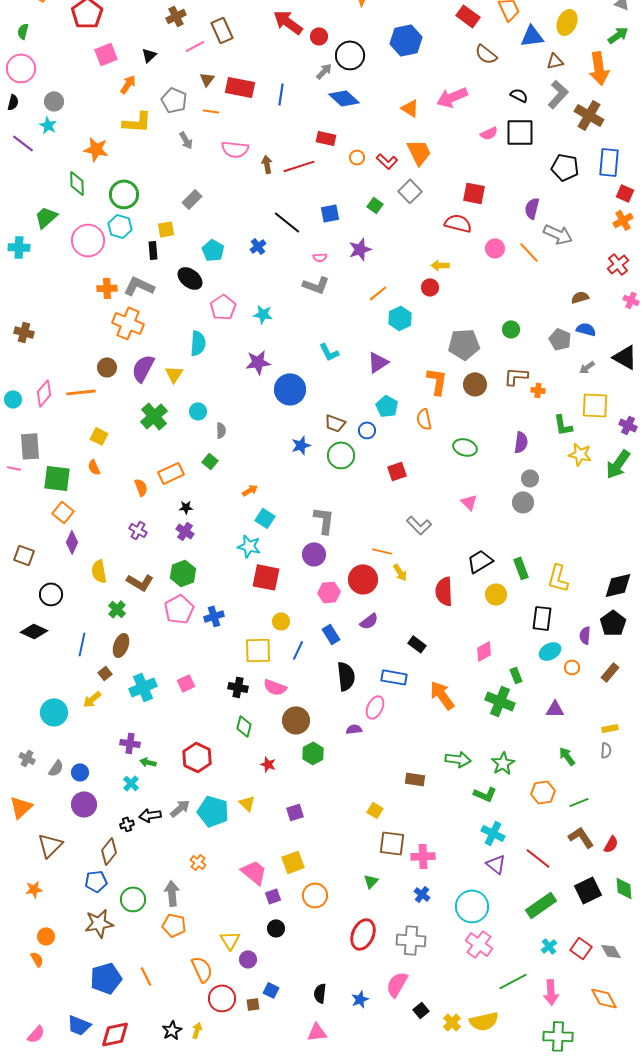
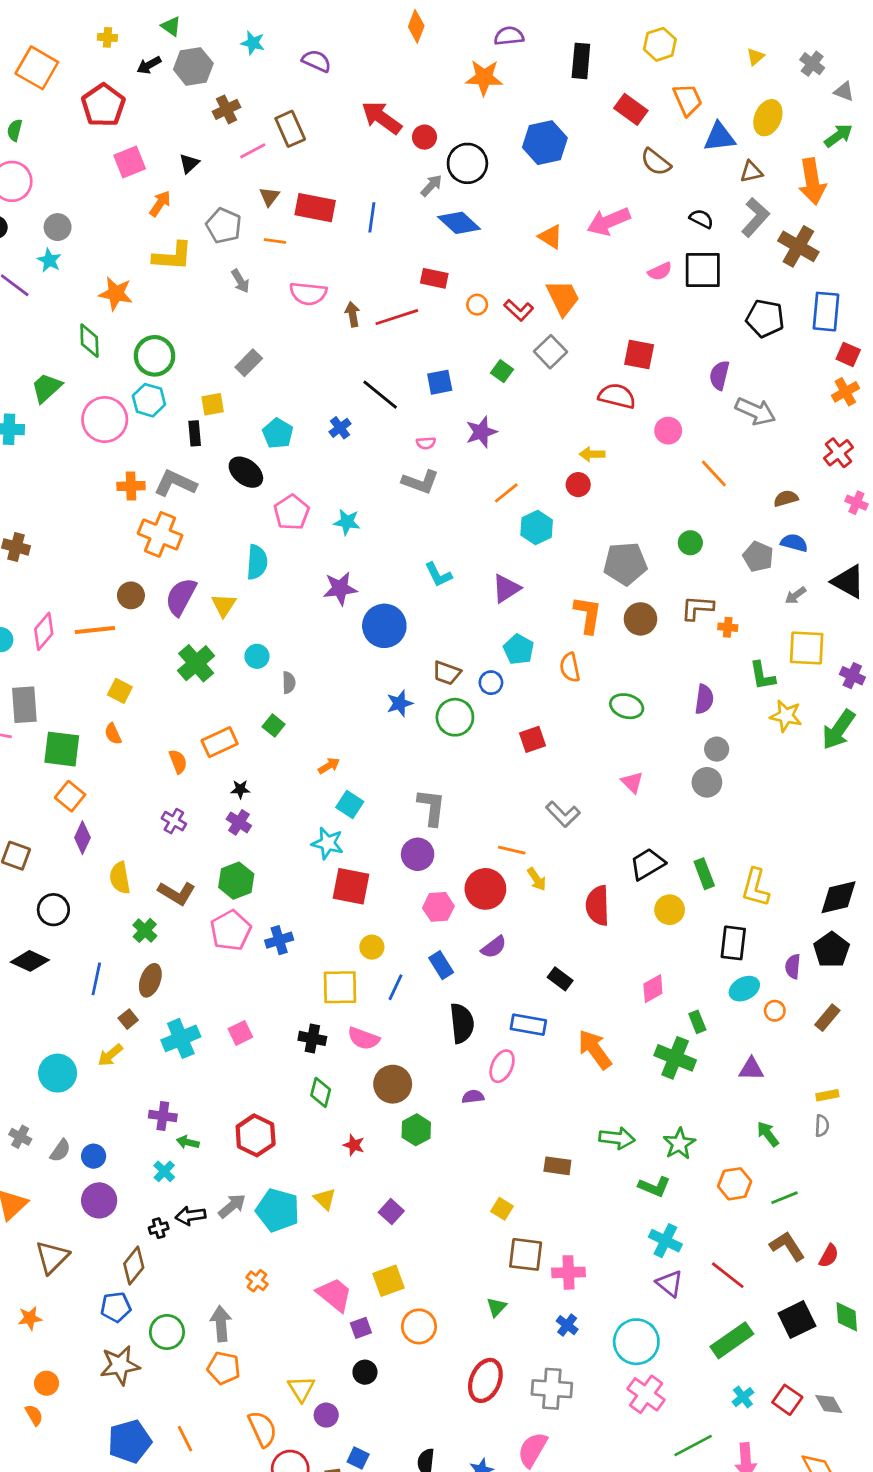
orange line: (529, 252) -> (714, 474), moved
purple square: (295, 812) -> (391, 1212), turned -30

